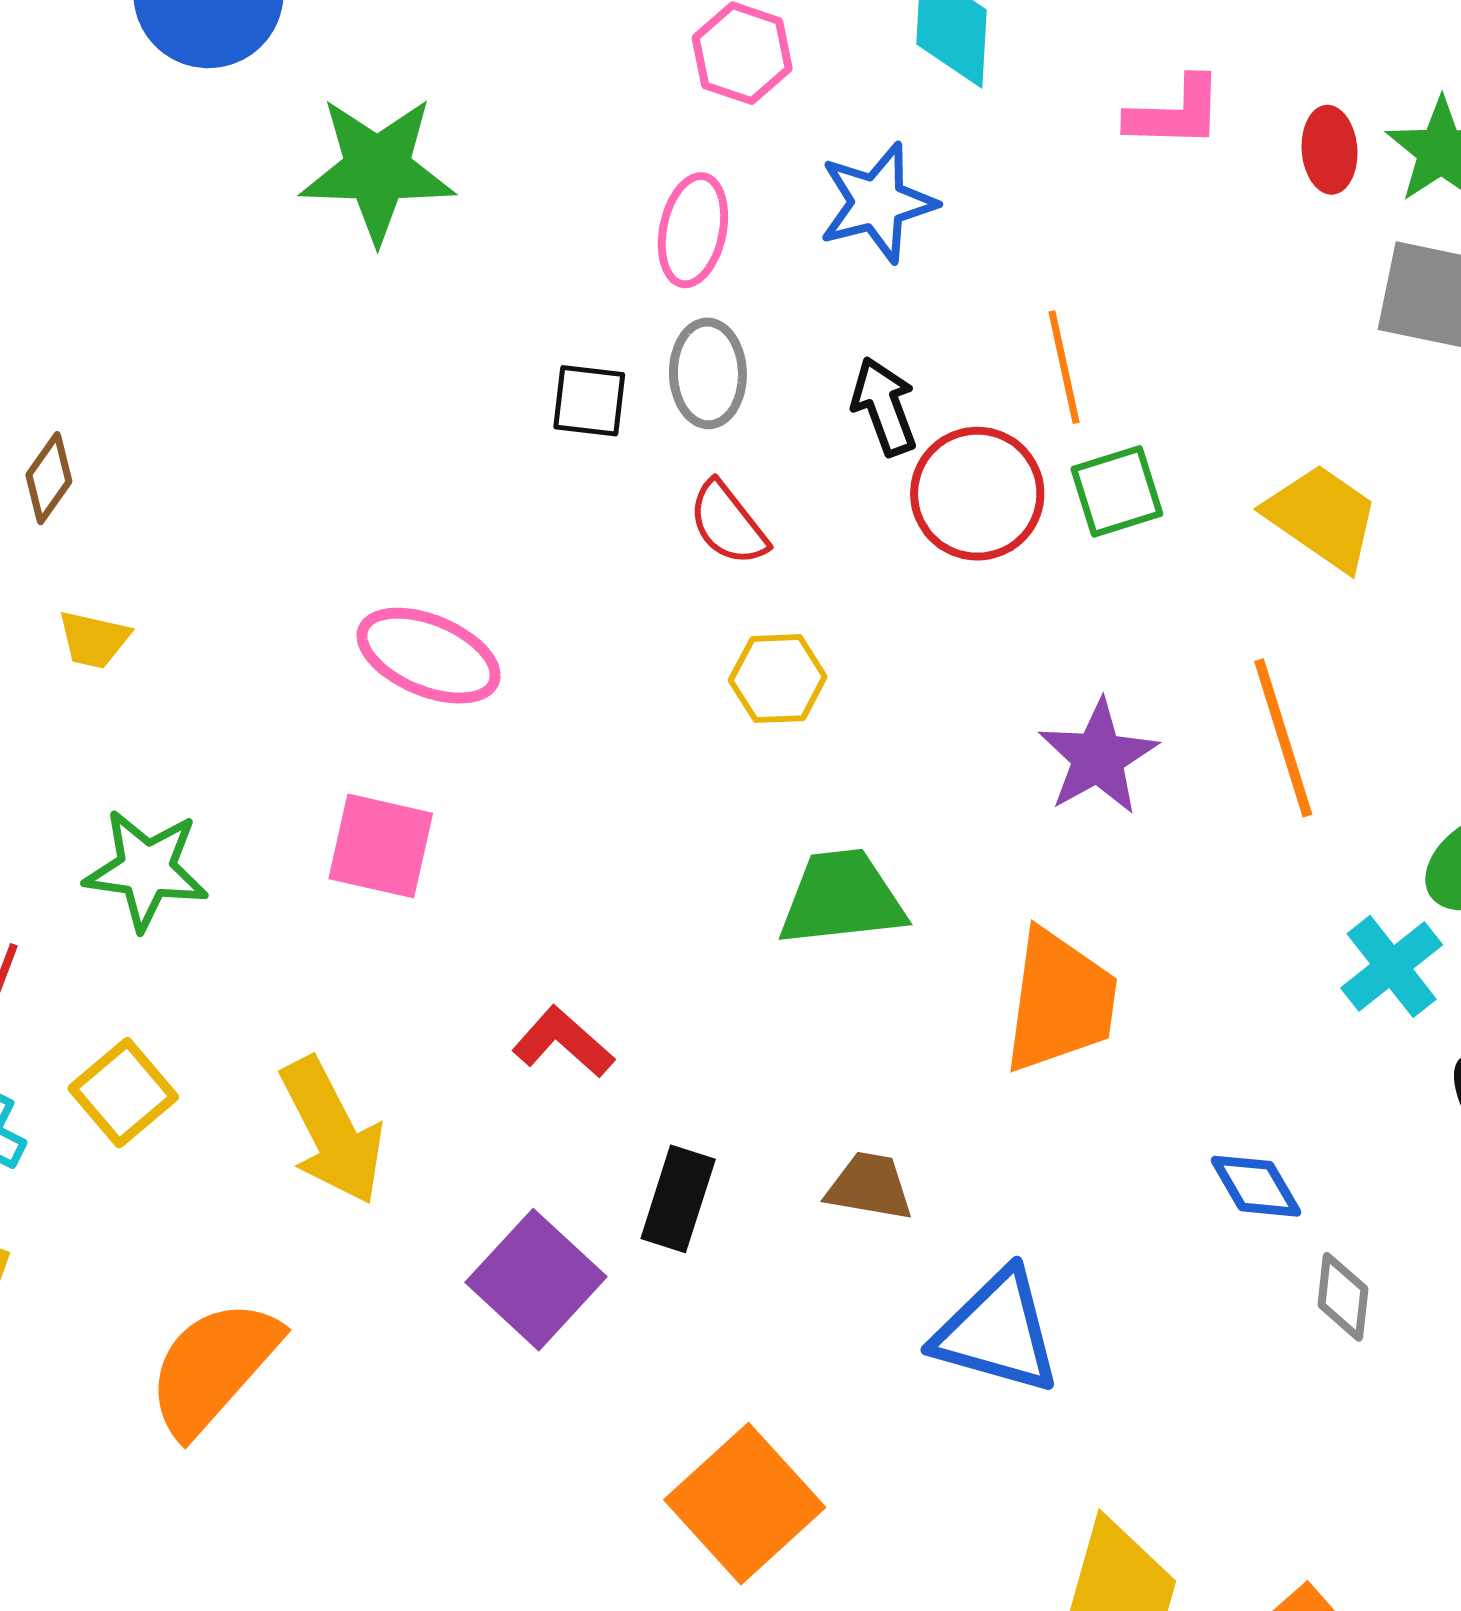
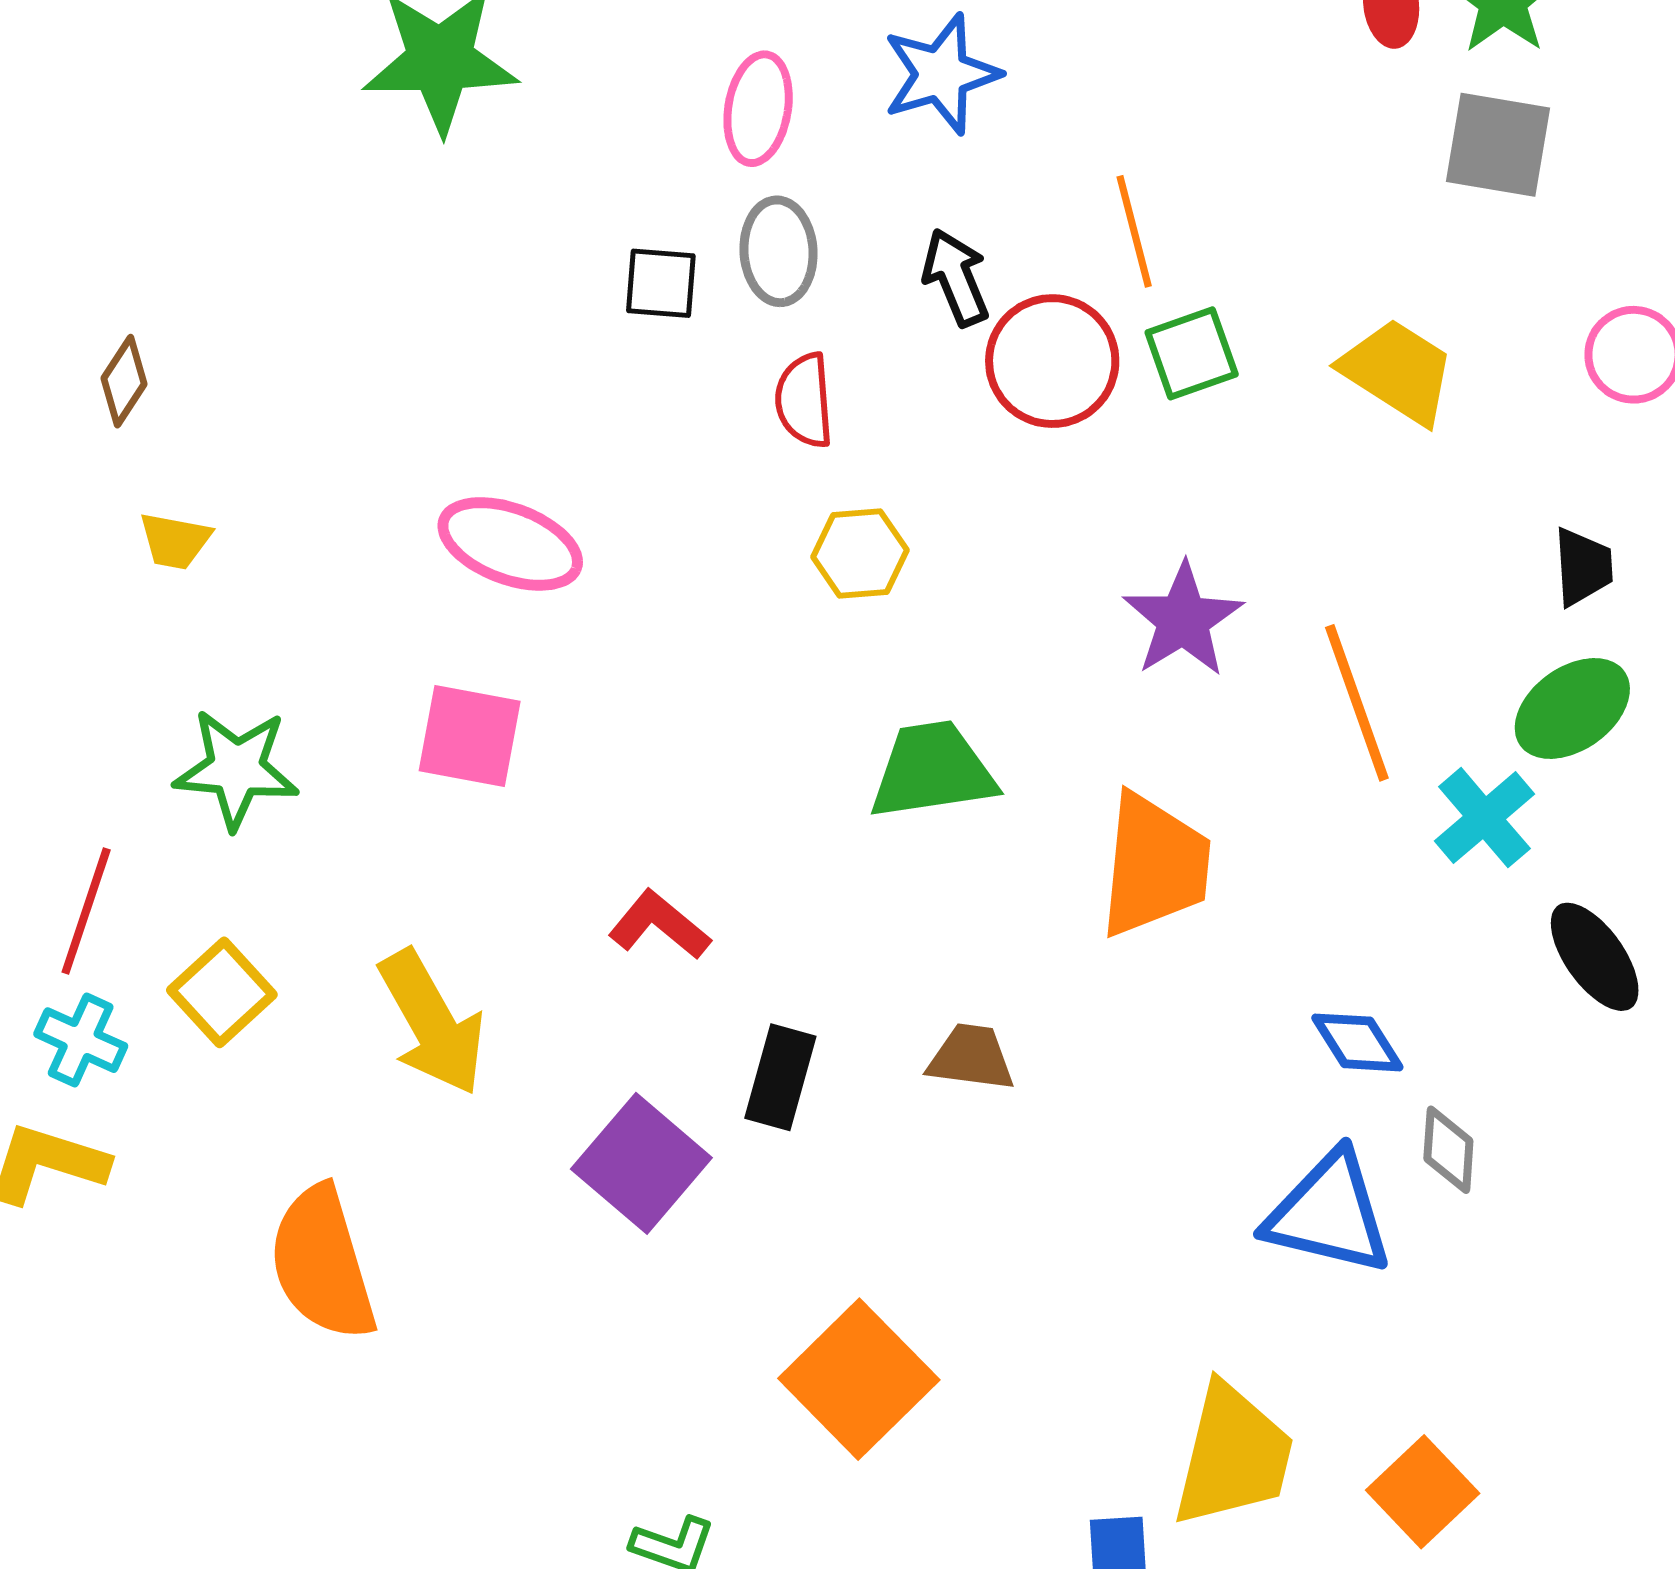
red semicircle: (728, 524) -> (804, 400), turned 36
orange line: (1283, 738) -> (1357, 703), moved
blue triangle: (997, 1332) -> (1329, 1213), moved
orange semicircle: (213, 1367) -> (322, 1263), turned -56

